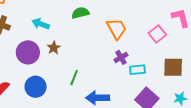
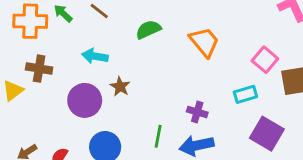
pink square: (157, 34) -> (265, 60), moved
purple cross: (121, 57) -> (197, 112), moved, turned -32
green line: (74, 78) -> (158, 136), moved

